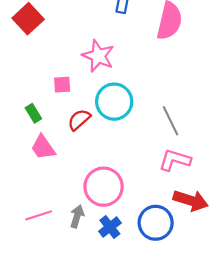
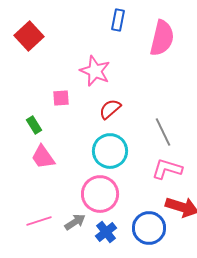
cyan circle: (114, 102) -> (110, 151), moved
red semicircle: (79, 120) -> (110, 109), moved
gray arrow: (77, 216) -> (75, 222), turned 40

